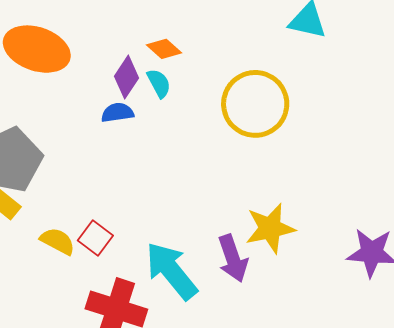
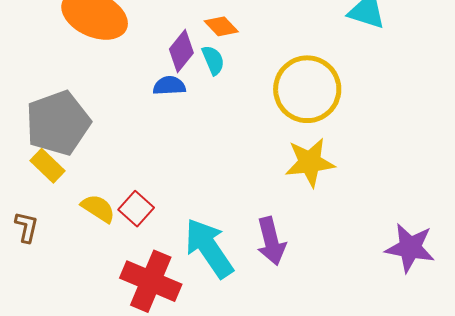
yellow star: (270, 228) -> (310, 162), moved

